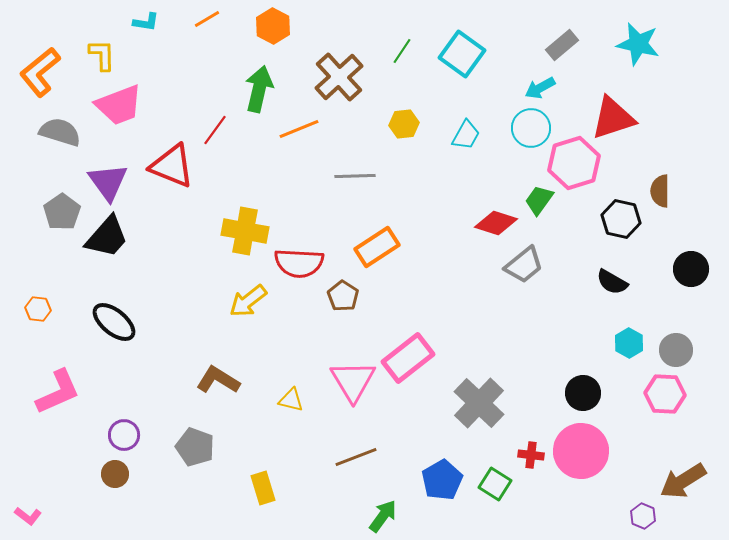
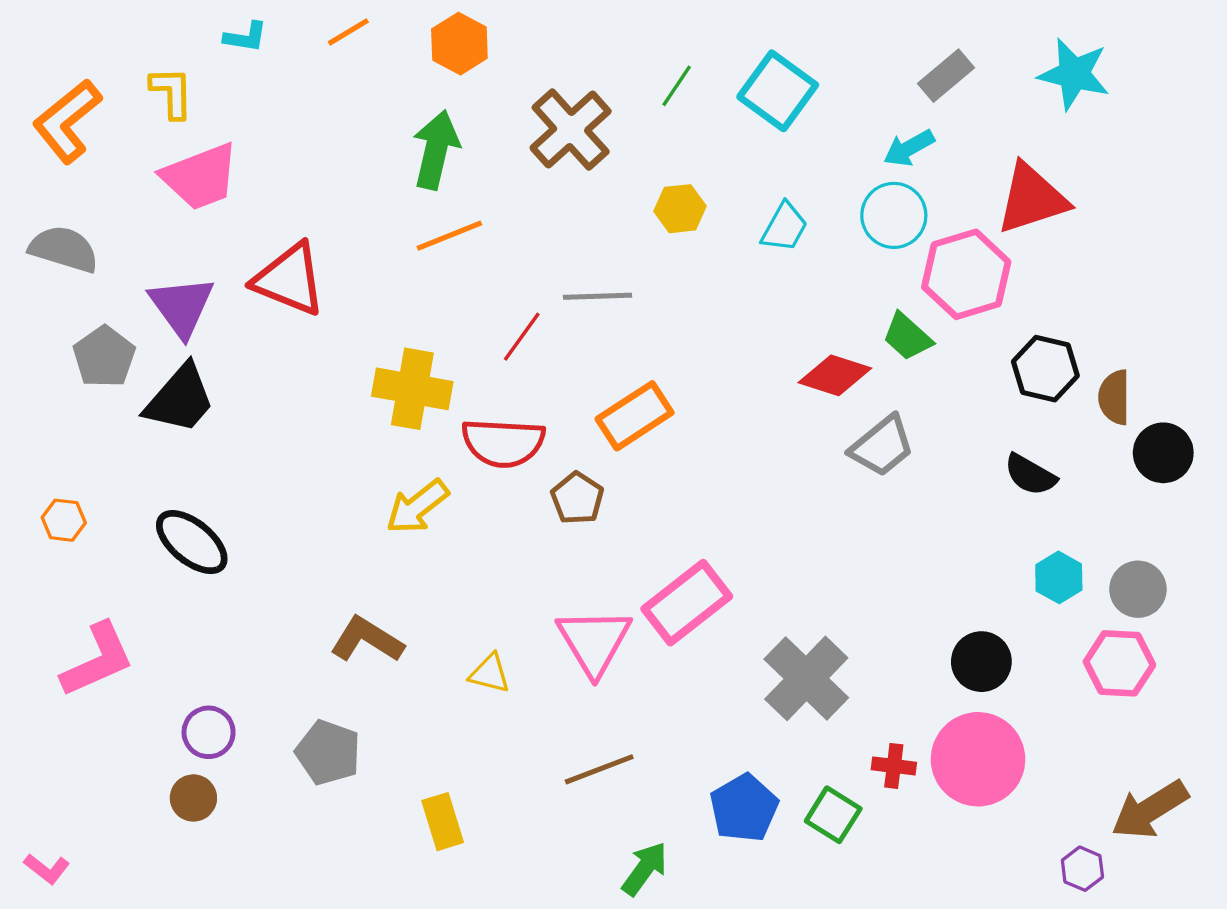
orange line: (299, 129) -> (449, 236), moved
red line: (215, 130) -> (522, 337), moved
gray semicircle: (60, 132) -> (64, 249), moved
brown semicircle: (660, 191) -> (1114, 397), moved
green trapezoid: (539, 200) -> (907, 337), turned -84

